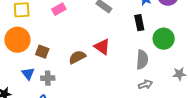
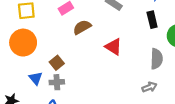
brown square: (42, 52) -> (57, 63), moved, turned 32
brown semicircle: (77, 57) -> (82, 27), moved
gray arrow: (145, 84) -> (149, 87), moved

